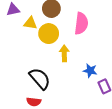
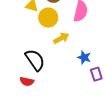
yellow arrow: (64, 53) -> (61, 38), turned 56

